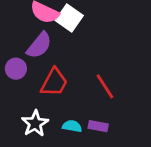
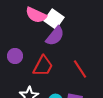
purple semicircle: (39, 45) -> (55, 36), moved

